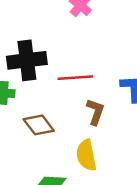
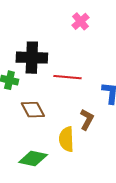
brown L-shape: (95, 112) -> (87, 120), moved

